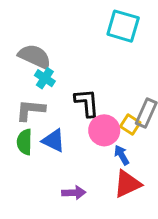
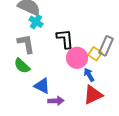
gray L-shape: (30, 110) -> (26, 44), turned 75
blue triangle: (54, 140) -> (42, 86), moved
green semicircle: (25, 142) -> (22, 66), turned -48

